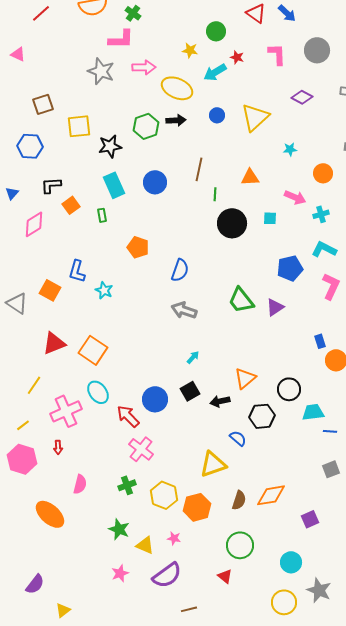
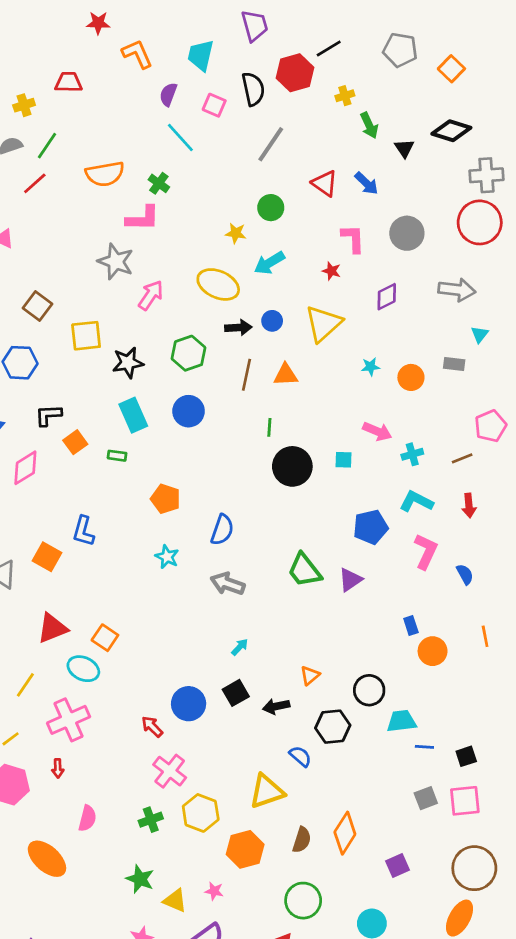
red star: (237, 57) -> (331, 271), moved
pink arrow: (144, 67) -> (151, 295), moved, turned -55
purple diamond: (302, 97) -> (387, 297), turned -55
brown square: (43, 104) -> (38, 306), turned -35
black arrow: (176, 120) -> (238, 328), moved
green hexagon: (146, 126) -> (189, 353), moved
brown line: (199, 169) -> (246, 375), moved
orange circle: (323, 173) -> (411, 377), moved
orange triangle: (250, 177) -> (286, 375), moved
green rectangle: (102, 215) -> (117, 456), turned -72
cyan star: (104, 290) -> (167, 557), moved
orange square: (93, 350) -> (105, 638), size x0.7
orange triangle: (245, 378) -> (310, 675), size x0.7
cyan ellipse: (98, 392) -> (83, 669), moved, turned -30
red arrow: (128, 416) -> (152, 727), size x0.7
yellow hexagon: (164, 495) -> (201, 813), moved
orange diamond: (271, 495) -> (345, 833), turned -48

